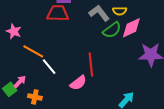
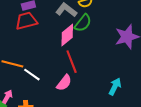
pink diamond: (131, 28) -> (67, 35), moved

